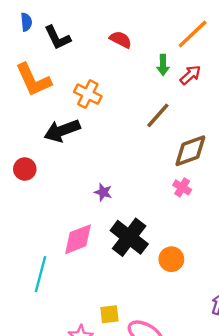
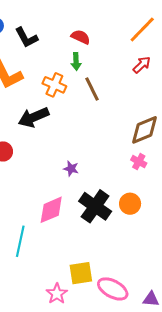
green arrow: (163, 65) -> (76, 62), moved
brown line: (158, 115) -> (92, 89), moved, turned -65
orange circle: (171, 259) -> (130, 204), moved
yellow square: (109, 314) -> (81, 273), size x1.4

